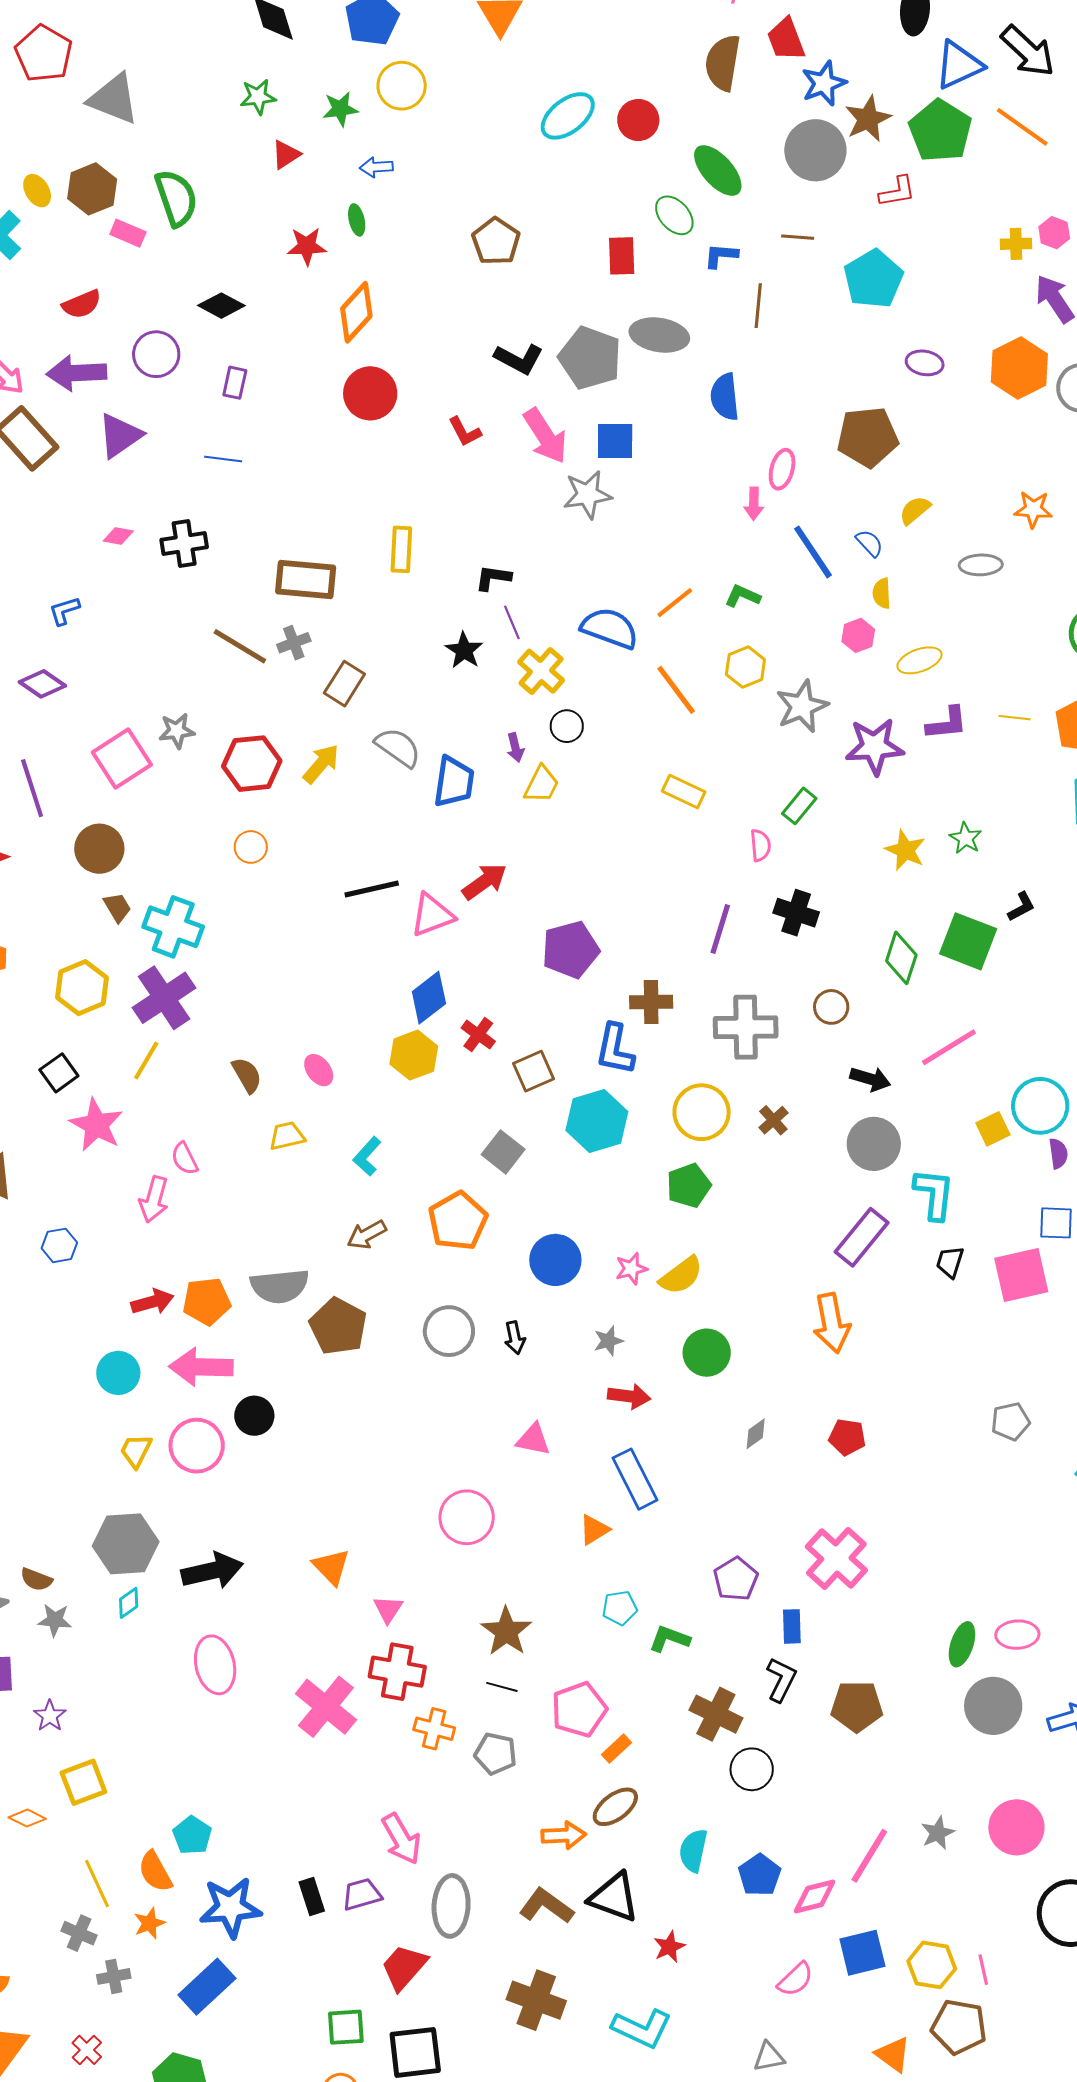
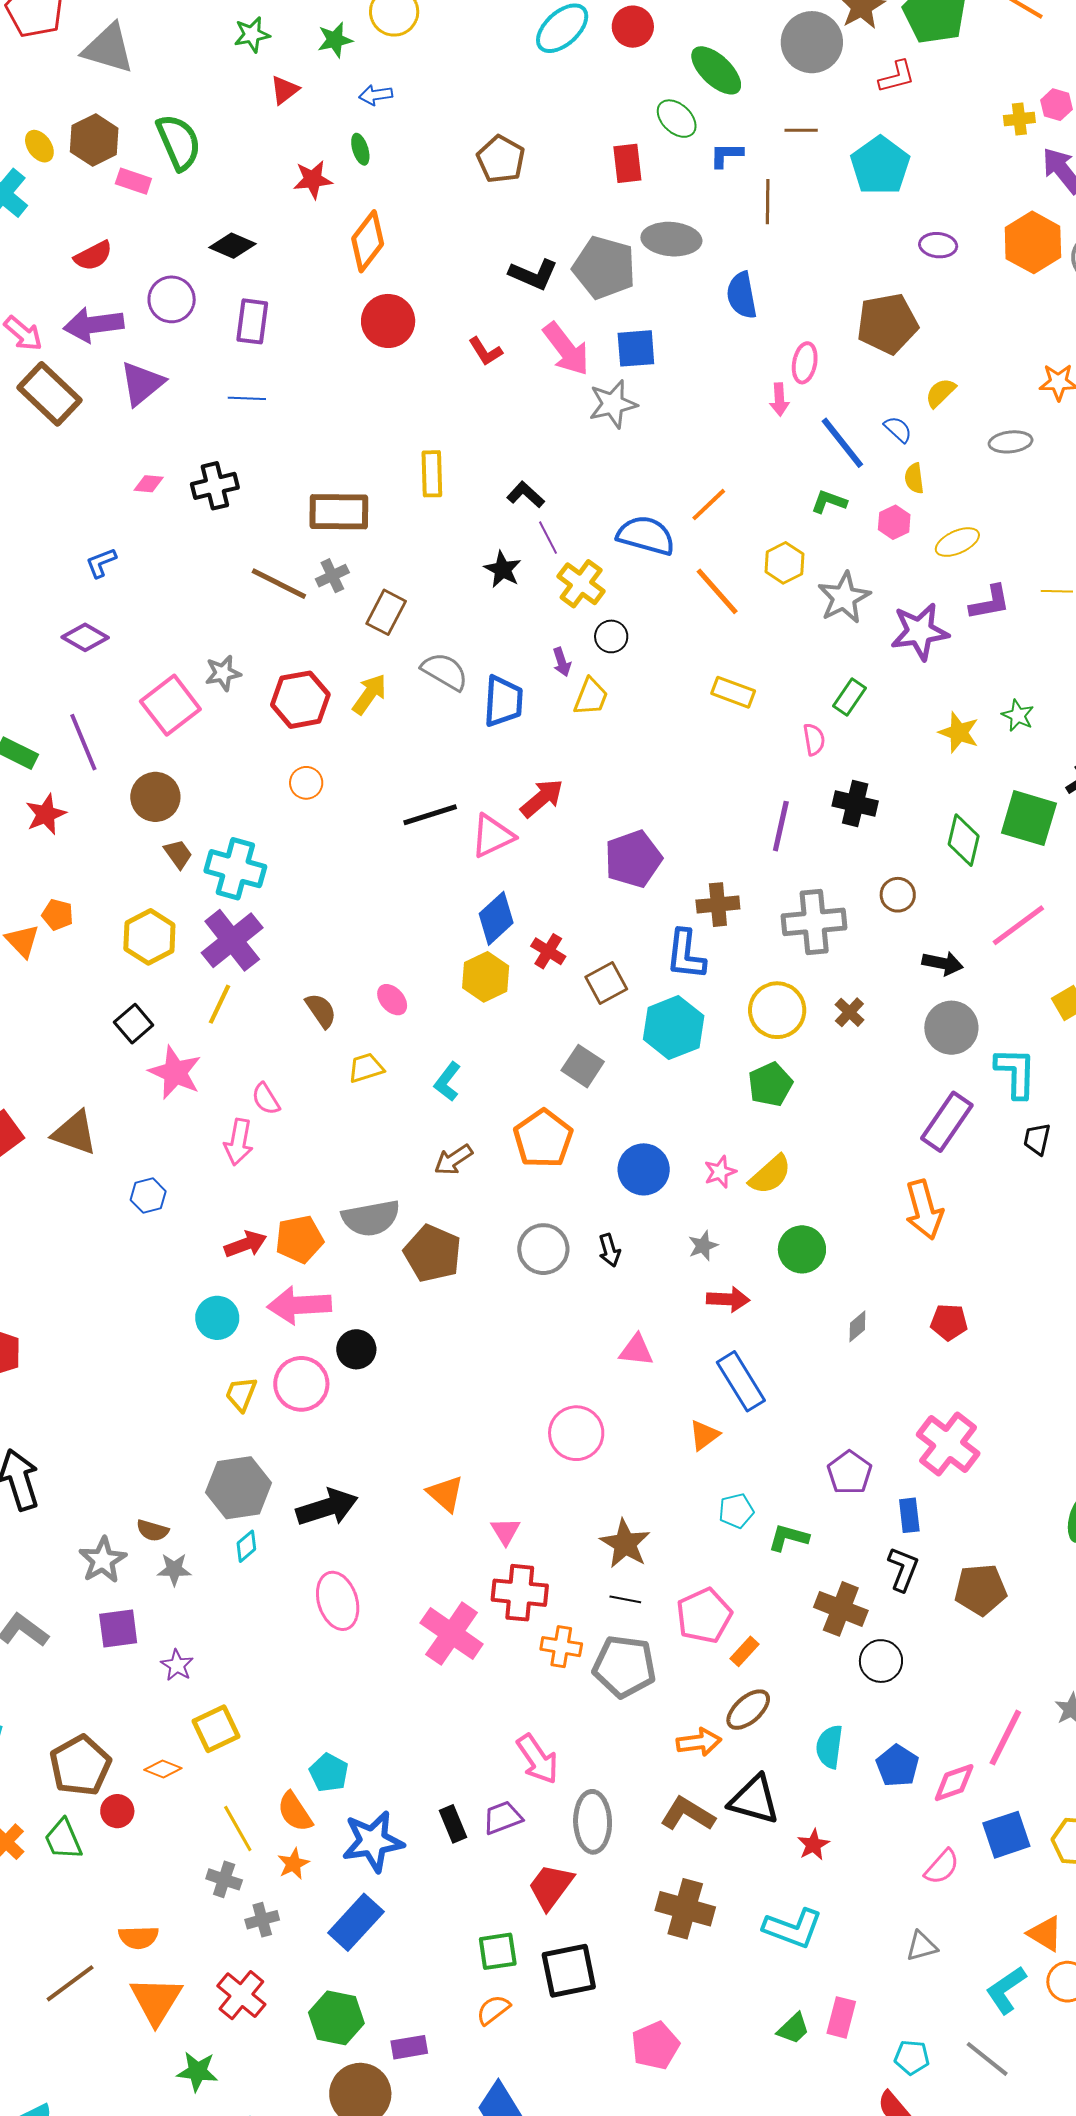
purple rectangle: (235, 383) -> (252, 321), size x1.4
black L-shape: (493, 578) -> (526, 495), turned 39
green L-shape: (742, 596) -> (829, 502), moved
gray pentagon: (495, 1754) -> (624, 1666), size x1.5
red cross: (87, 2050) -> (241, 1995), size x1.6

